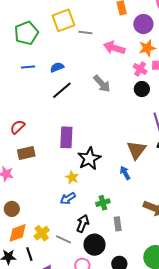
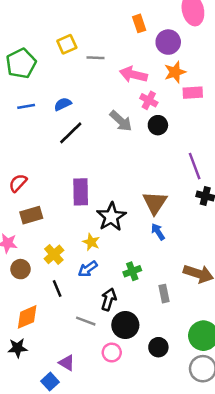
yellow square: (63, 20) -> (67, 44), size x0.7
pink cross: (140, 69) -> (149, 100), moved
black circle: (142, 89) -> (158, 125), moved
brown triangle: (136, 150) -> (155, 203), moved
brown circle: (12, 209) -> (21, 269), moved
gray rectangle: (118, 224) -> (164, 294), moved
yellow cross: (42, 233) -> (54, 254), moved
black line: (29, 254) -> (57, 288), moved

